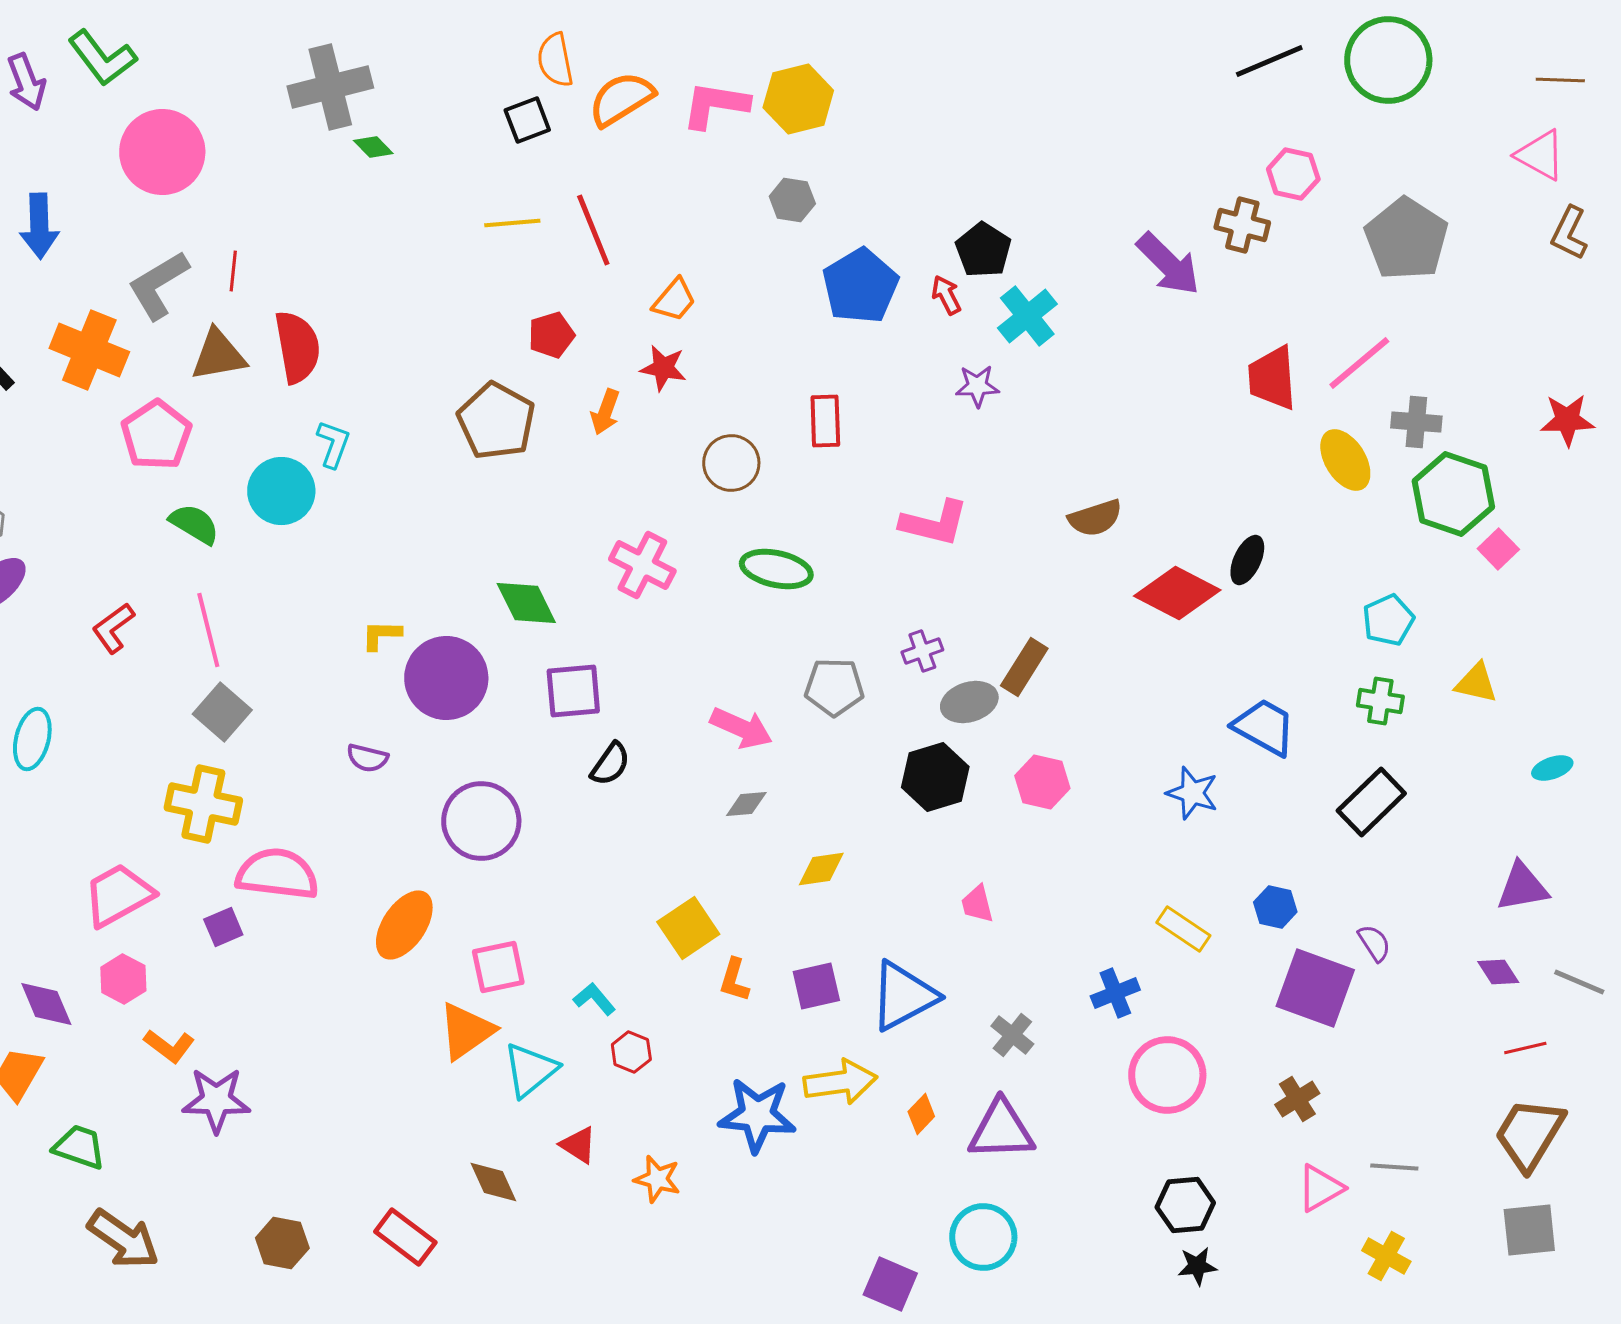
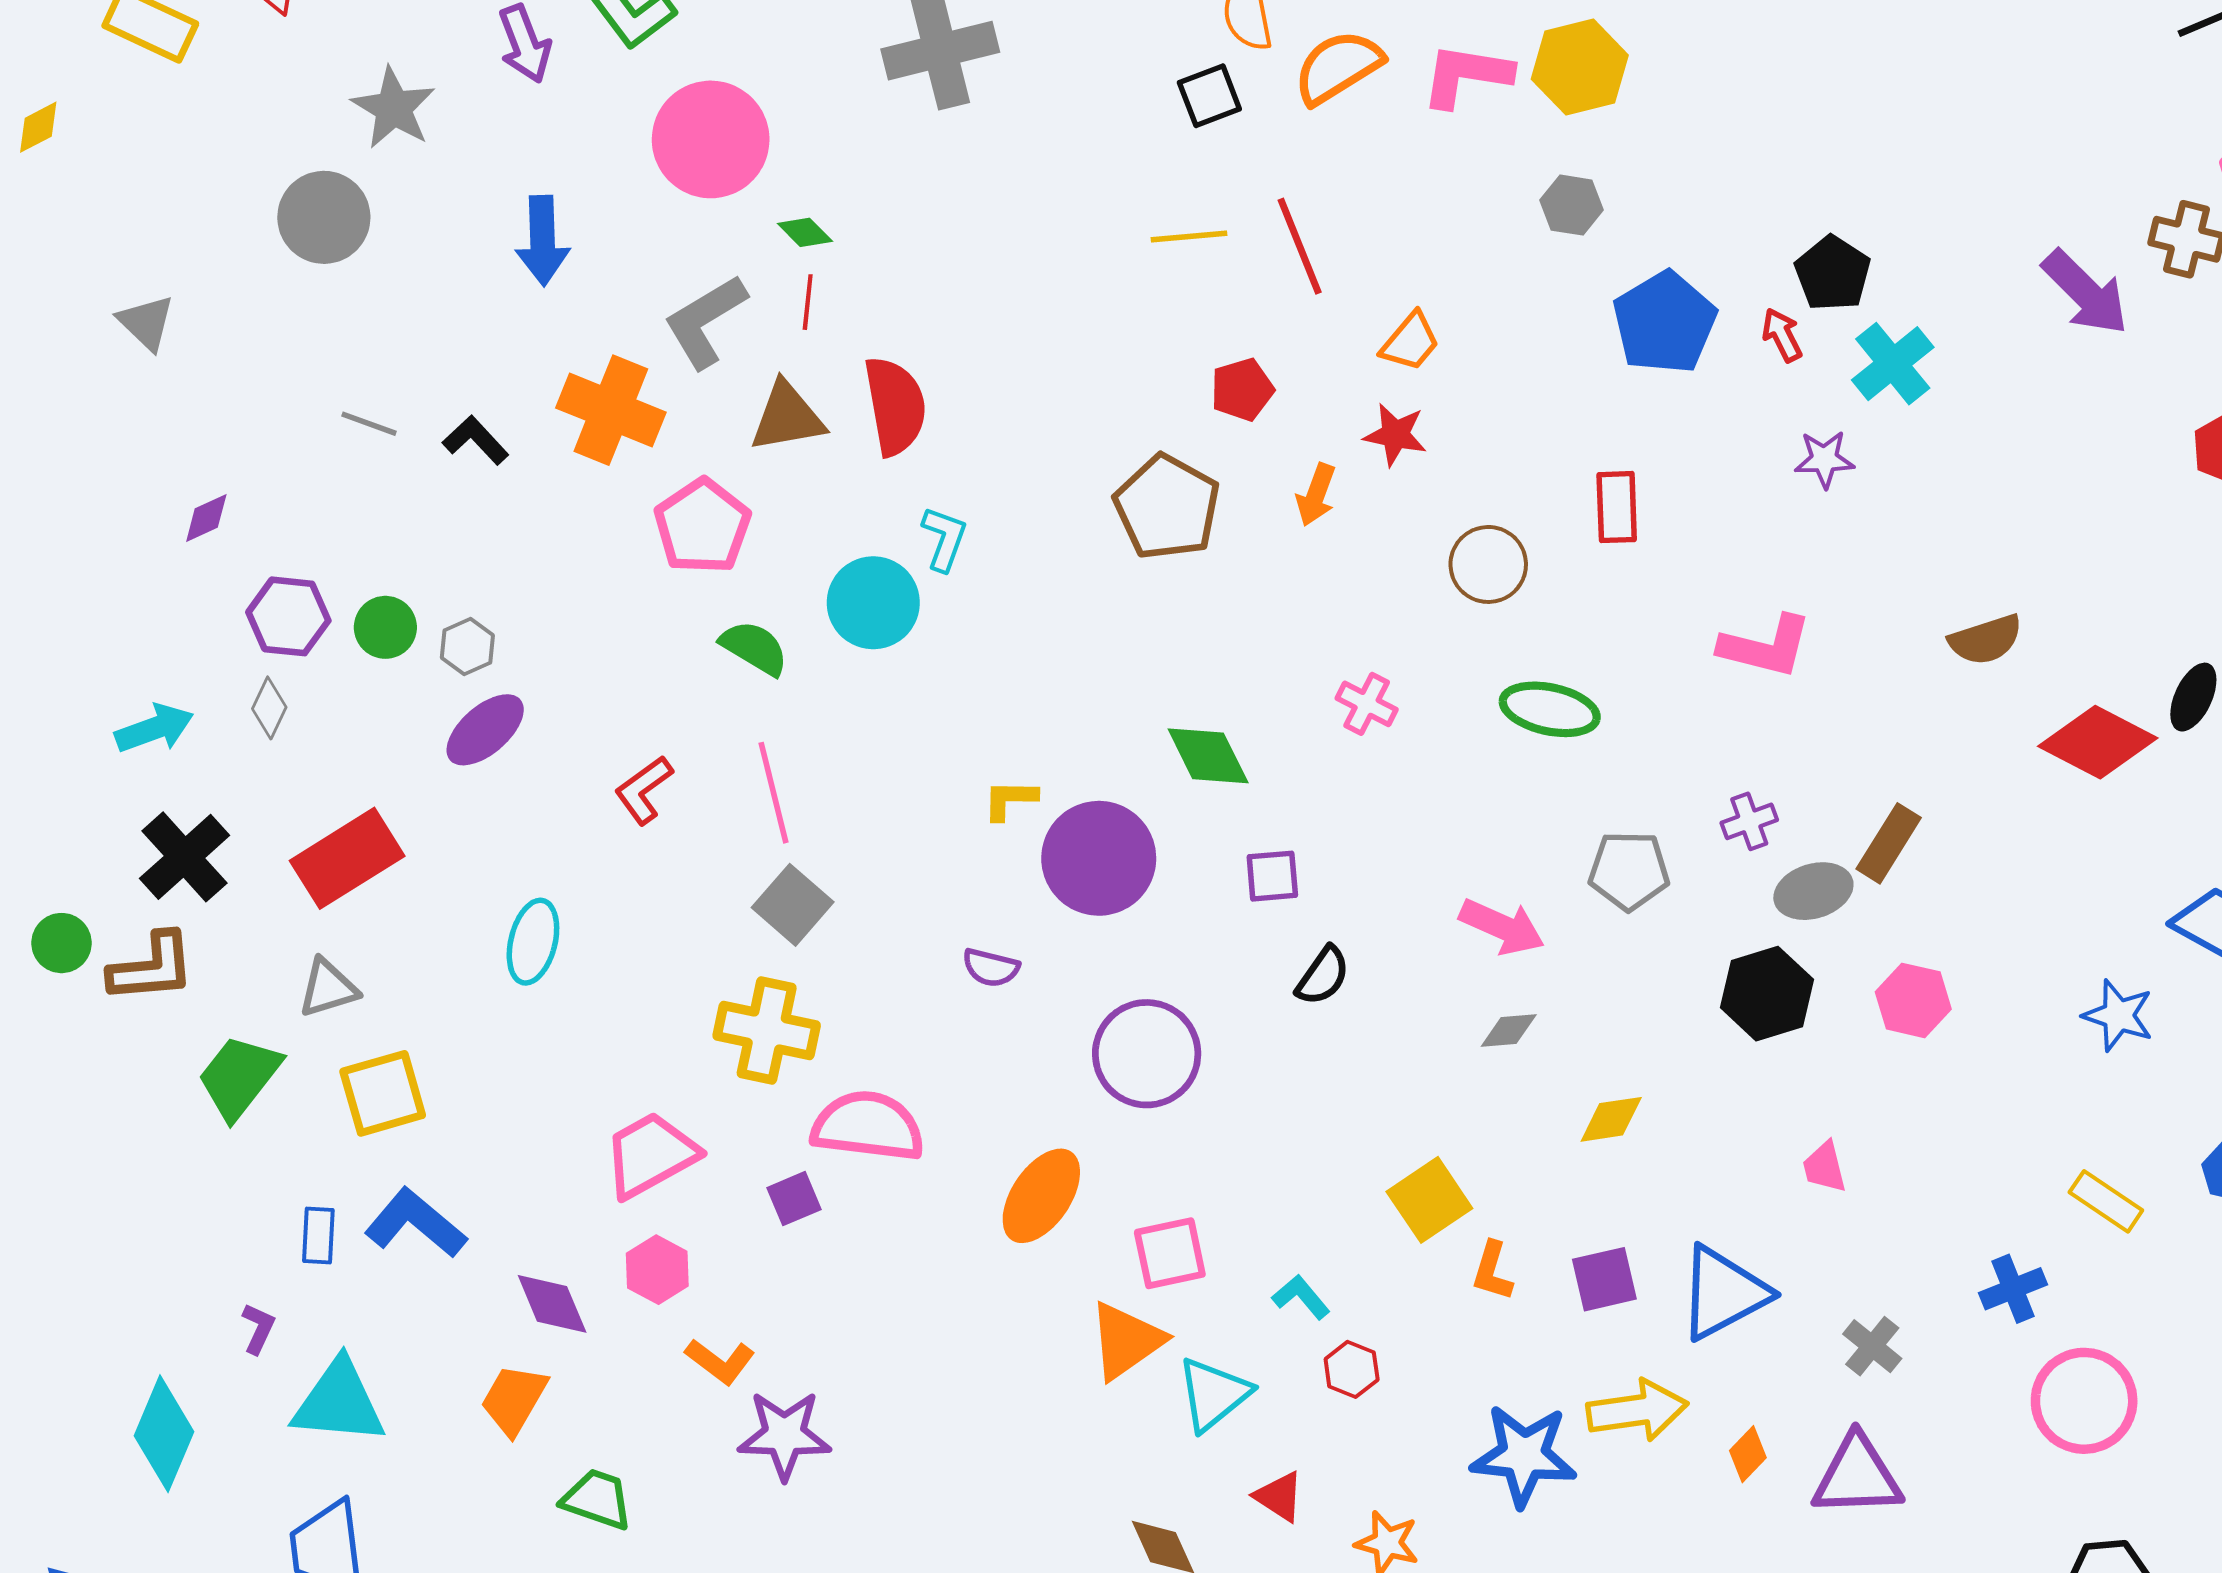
green diamond: (373, 147) -> (805, 232), moved
pink cross: (642, 565) -> (1367, 704), size x0.7
purple square: (573, 691) -> (1272, 876), size x0.7

